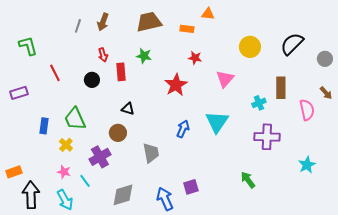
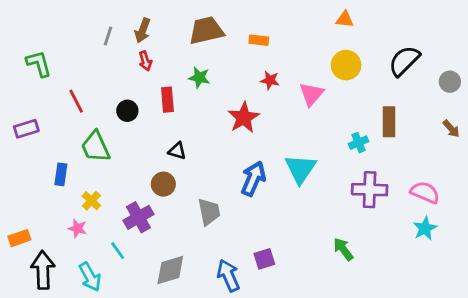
orange triangle: (208, 14) -> (345, 19), moved
red arrow: (103, 55) -> (145, 61), moved
pink triangle: (225, 79) -> (311, 94), moved
pink semicircle: (307, 110) -> (425, 192), moved, turned -55
green trapezoid: (75, 119) -> (96, 147), moved
blue arrow: (183, 129) -> (253, 179), size x1.4
pink star: (64, 172) -> (78, 228), moved

